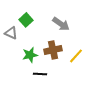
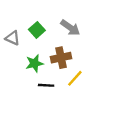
green square: (26, 20) -> (37, 30), moved
yellow line: (76, 56) -> (75, 78), moved

